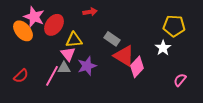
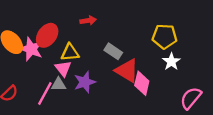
pink star: (34, 17) -> (31, 49), moved
yellow pentagon: (174, 26) -> (165, 36), moved
pink diamond: (137, 67) -> (142, 83), turned -30
pink semicircle: (180, 80) -> (191, 98), size x1.5

